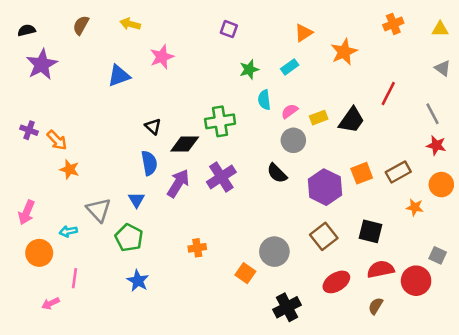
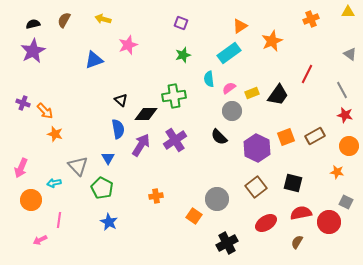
yellow triangle: (440, 29) -> (348, 12), moved
black semicircle: (27, 30) -> (33, 24), moved
cyan rectangle: (290, 67) -> (229, 53), size x1.6
green star: (249, 69) -> (183, 55), moved
orange star: (415, 207) -> (337, 172), moved

